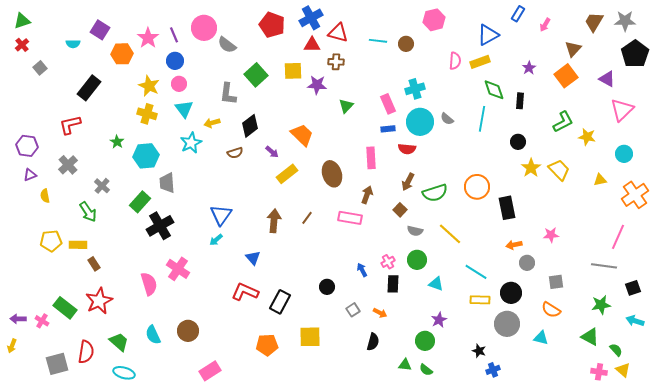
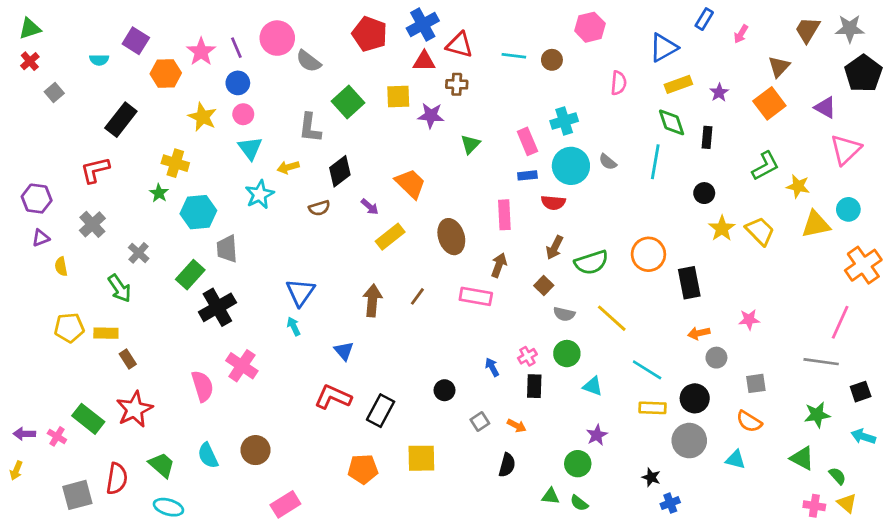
yellow rectangle: (480, 62) -> (678, 84), moved
yellow cross: (147, 114) -> (175, 163), moved
yellow triangle: (600, 180) -> (816, 224), moved, size x1.6
cyan arrow: (216, 240) -> (294, 326), turned 104

